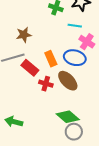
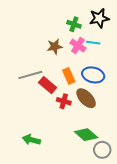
brown star: (24, 35) -> (55, 47), moved
pink cross: (87, 42) -> (78, 46), moved
gray circle: (74, 132) -> (102, 150), moved

